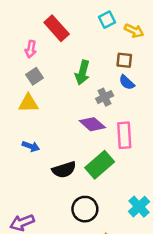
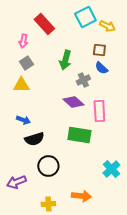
cyan square: (107, 20) -> (85, 17), size x1.5
green rectangle: (100, 165) -> (79, 135), turned 50
black semicircle: (64, 170) -> (34, 139), moved
black circle: (85, 209) -> (48, 166), moved

